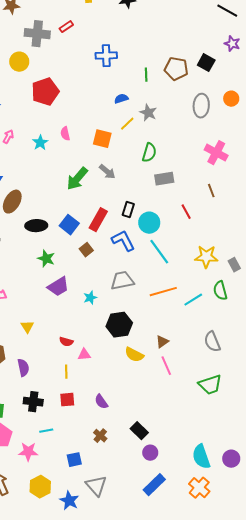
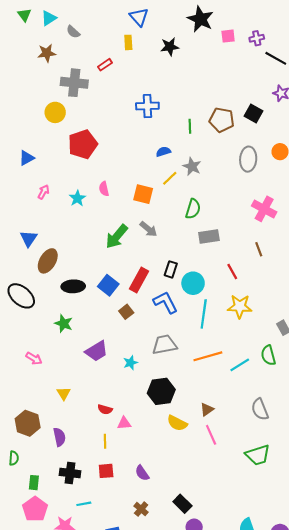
red rectangle: (66, 27) -> (105, 65), moved
cyan line: (159, 252) -> (204, 314), turned 44
yellow star: (206, 257) -> (240, 307), moved
green star: (46, 259) -> (64, 323), moved

